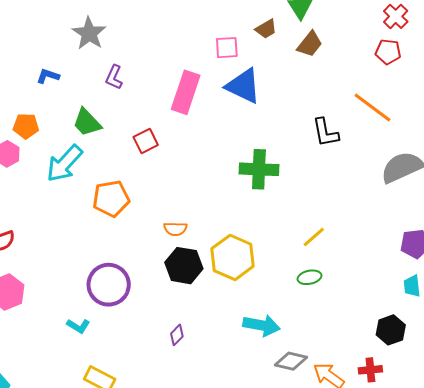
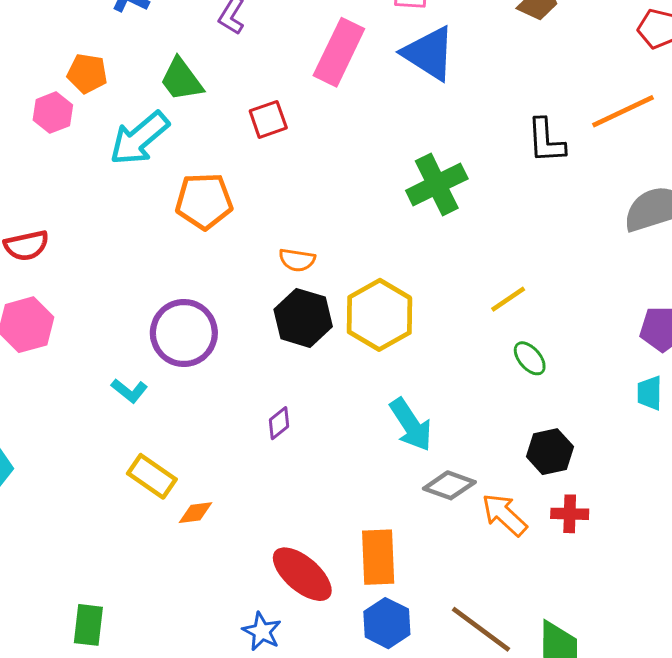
orange line: (372, 107) -> (623, 111), turned -69
green cross: (259, 169) -> (437, 185), turned -36
green ellipse: (310, 277) -> (530, 358), moved, turned 55
cyan arrow: (261, 325) -> (411, 425), turned 39
black hexagon: (391, 330) -> (550, 452), moved

